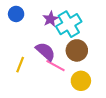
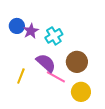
purple star: (50, 19) -> (31, 31), moved
cyan cross: (69, 24) -> (54, 36), moved, size x0.7

